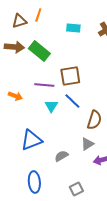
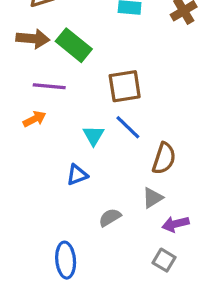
purple line: (44, 85) -> (49, 86), moved
orange arrow: (15, 96) -> (34, 119), turned -48
blue triangle: (31, 140) -> (77, 175), moved, size x0.6
gray square: (76, 189) -> (164, 260), moved, turned -32

